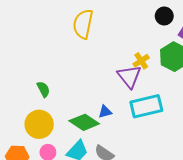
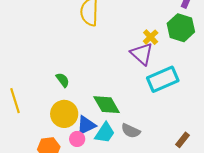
blue triangle: (105, 112) -> (86, 125), moved, size x1.5
green diamond: (84, 122) -> (107, 105), turned 36

